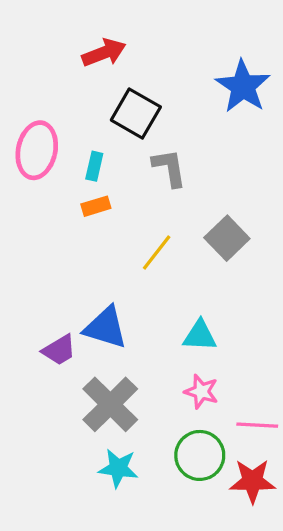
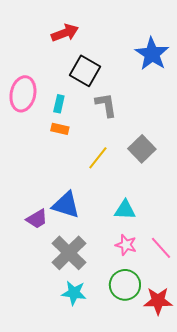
orange rectangle: (96, 206) -> (60, 129), turned 30
pink line: (257, 425) -> (161, 248), moved, turned 45

